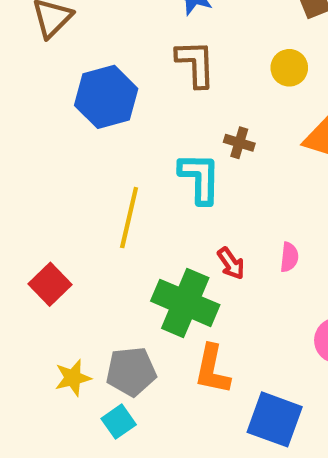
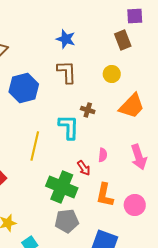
pink semicircle: (289, 257) -> (103, 155), moved
orange L-shape: (212, 370) -> (105, 195), moved
gray pentagon: (131, 372) -> (67, 221), moved

